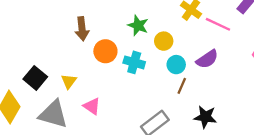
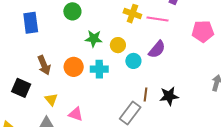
brown arrow: (82, 29) -> (44, 65), moved
black square: (35, 78) -> (21, 88), moved
brown line: (182, 86) -> (146, 95), moved

